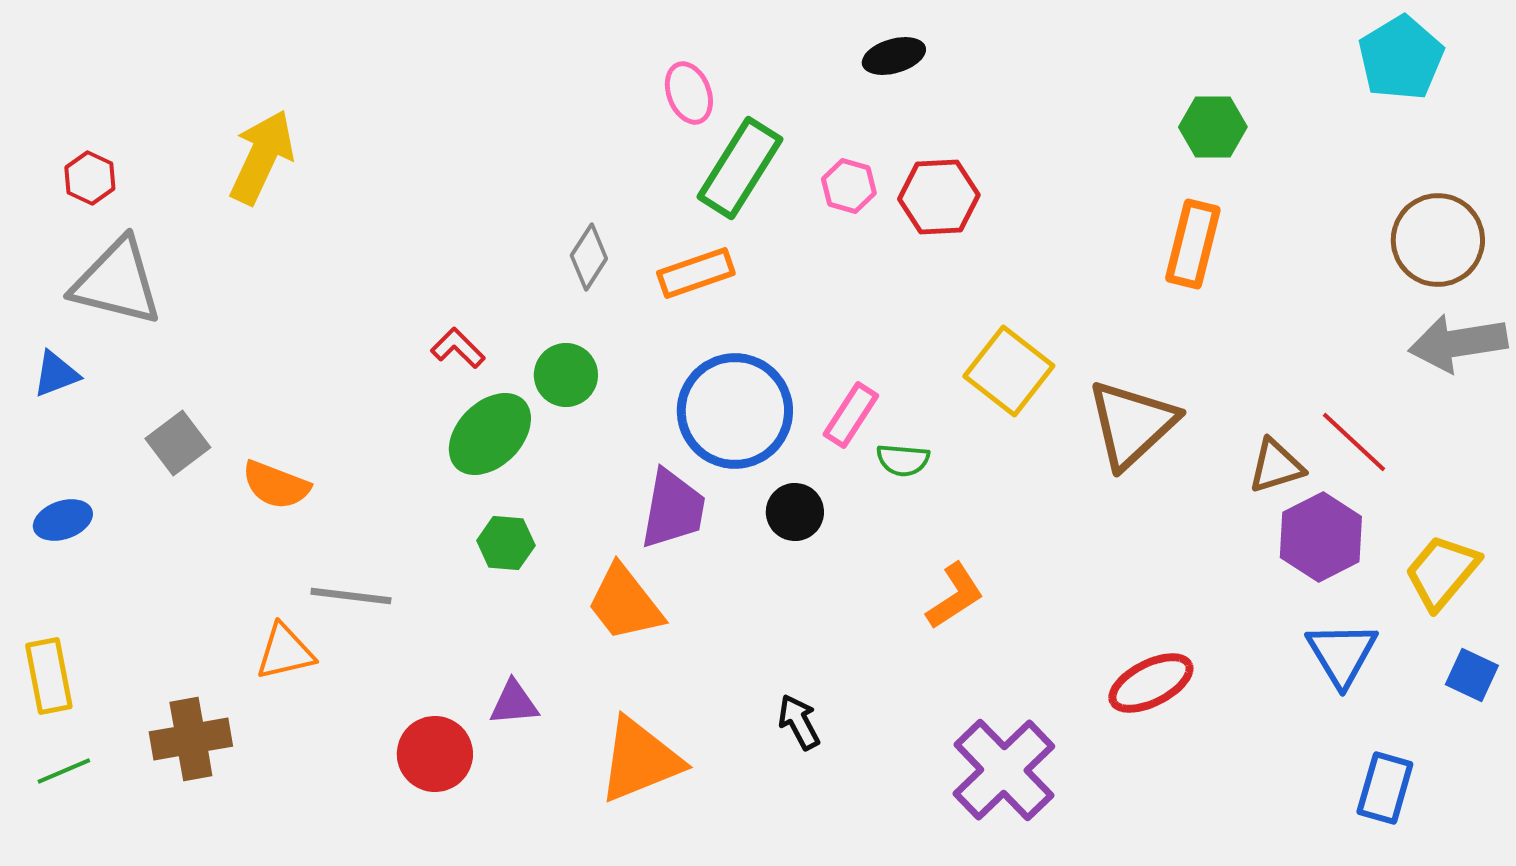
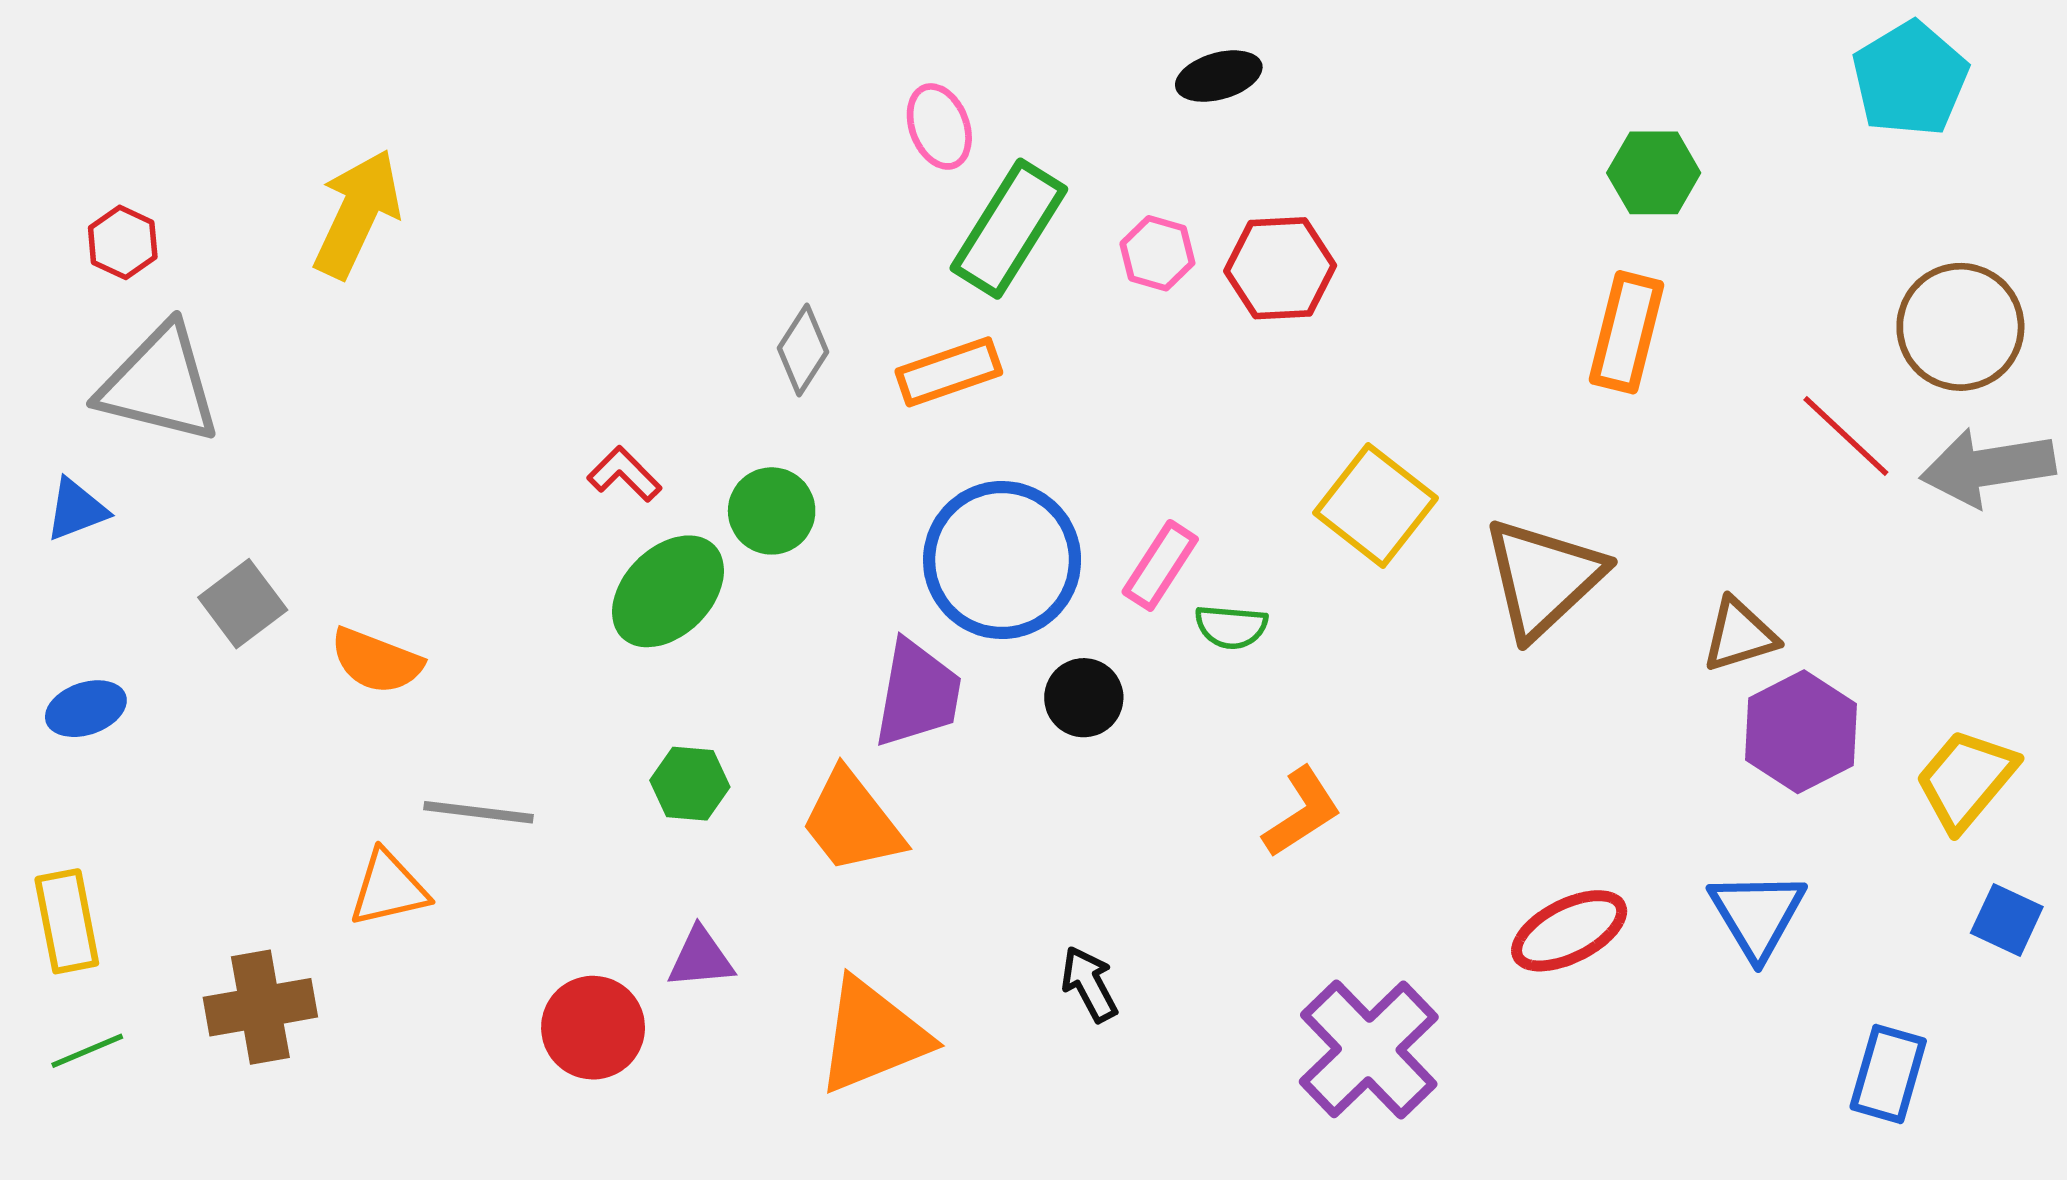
red line: (1354, 442) -> (1846, 436), moved
green hexagon: (506, 543) -> (690, 784), moved
blue triangle: (1342, 654) -> (1757, 914), moved

